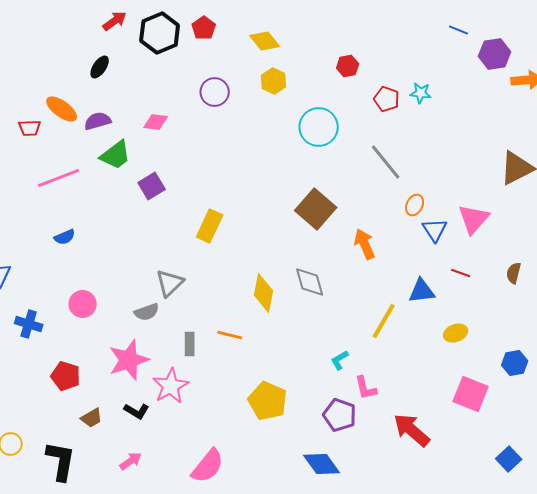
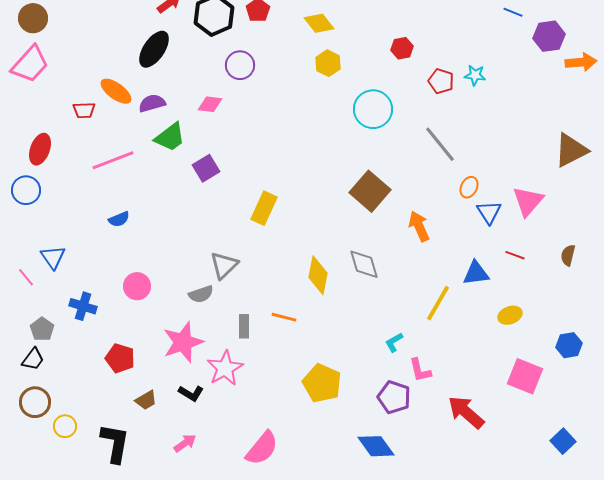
black ellipse: (100, 67) -> (154, 49), size x1.6
purple circle: (215, 92) -> (240, 65), moved

